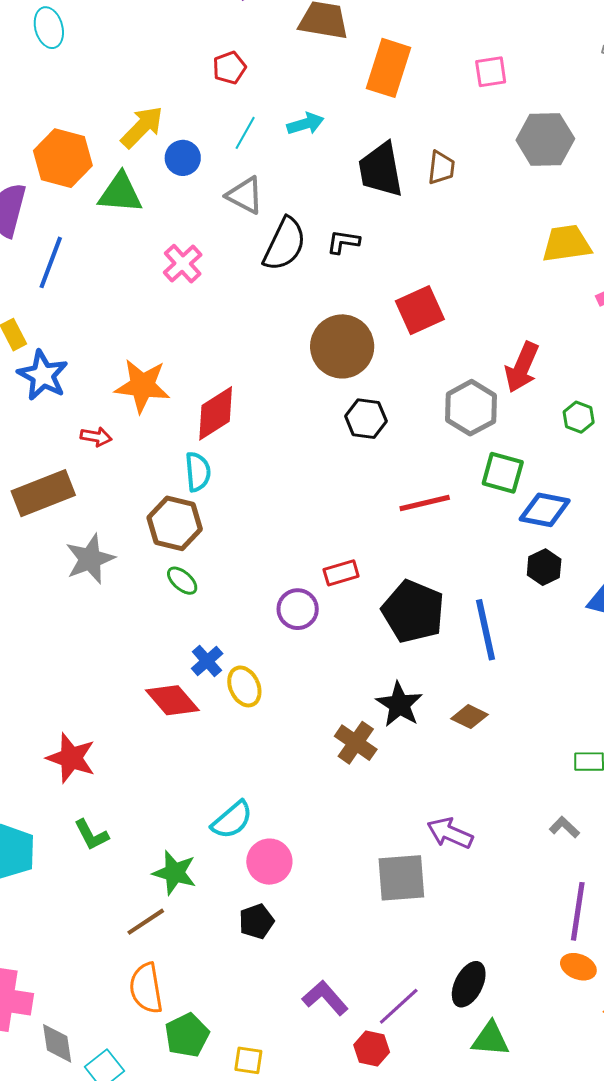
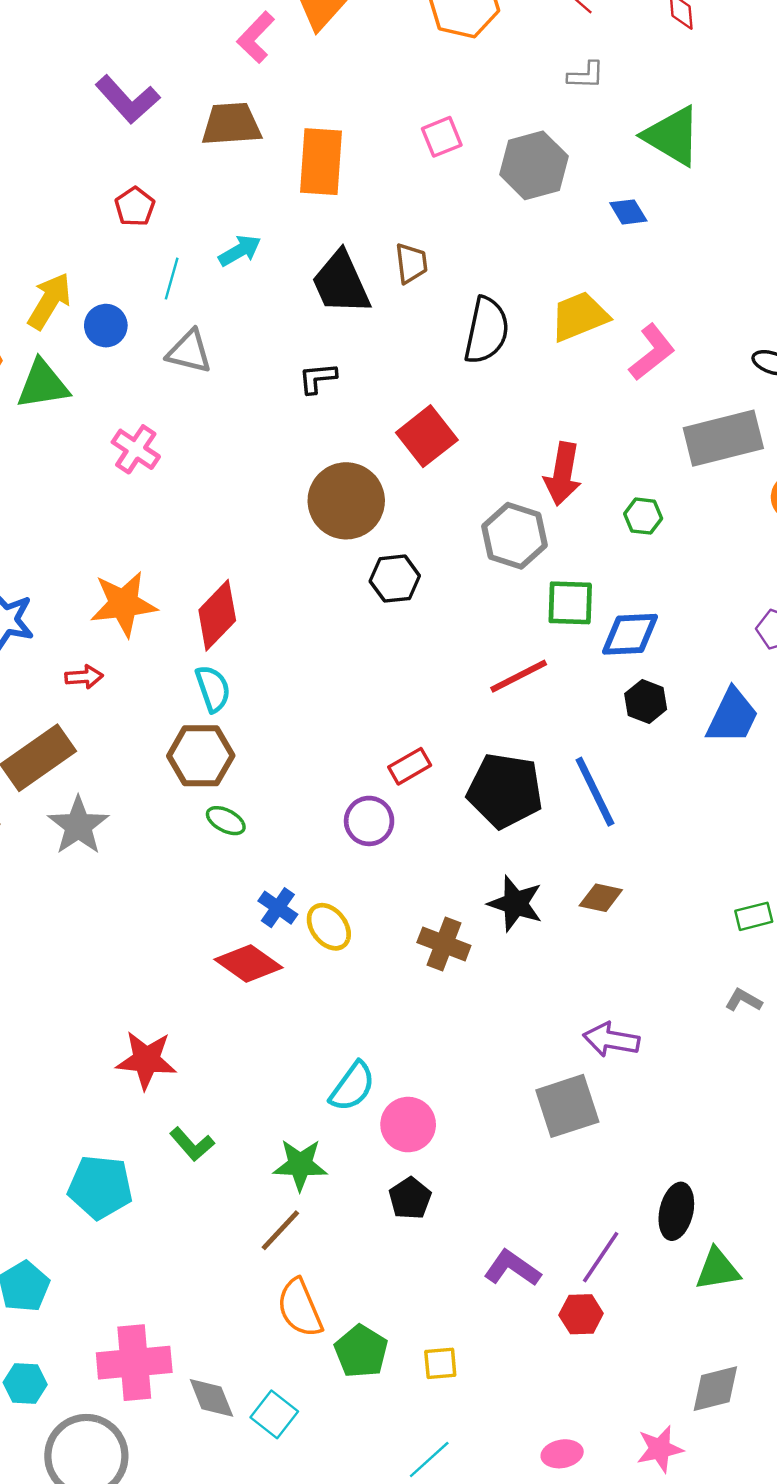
gray hexagon: (545, 139) -> (534, 165), moved
black semicircle: (285, 244) -> (486, 330), moved
red line: (425, 503) -> (519, 676), moved
gray star: (90, 559) -> (78, 826), moved
brown cross: (356, 743) -> (444, 944), moved

